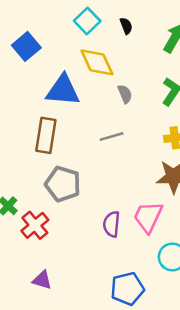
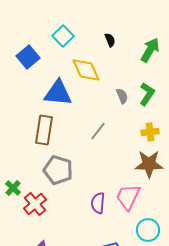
cyan square: (87, 21) -> (63, 36), moved
gray semicircle: (125, 94) -> (122, 96), moved
gray line: (112, 137) -> (98, 131), turned -36

